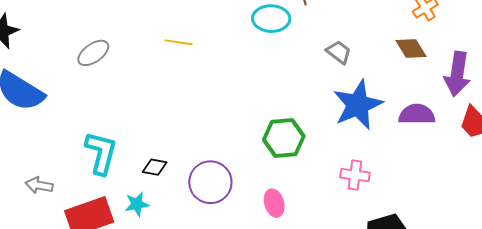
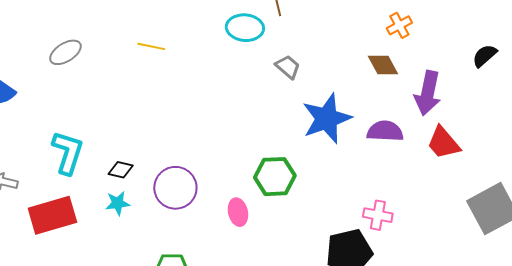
gray trapezoid: (339, 52) -> (288, 67), moved
green hexagon: (284, 138) -> (275, 177), moved
pink cross: (355, 175) -> (378, 215), moved
cyan star: (137, 204) -> (118, 203), moved

